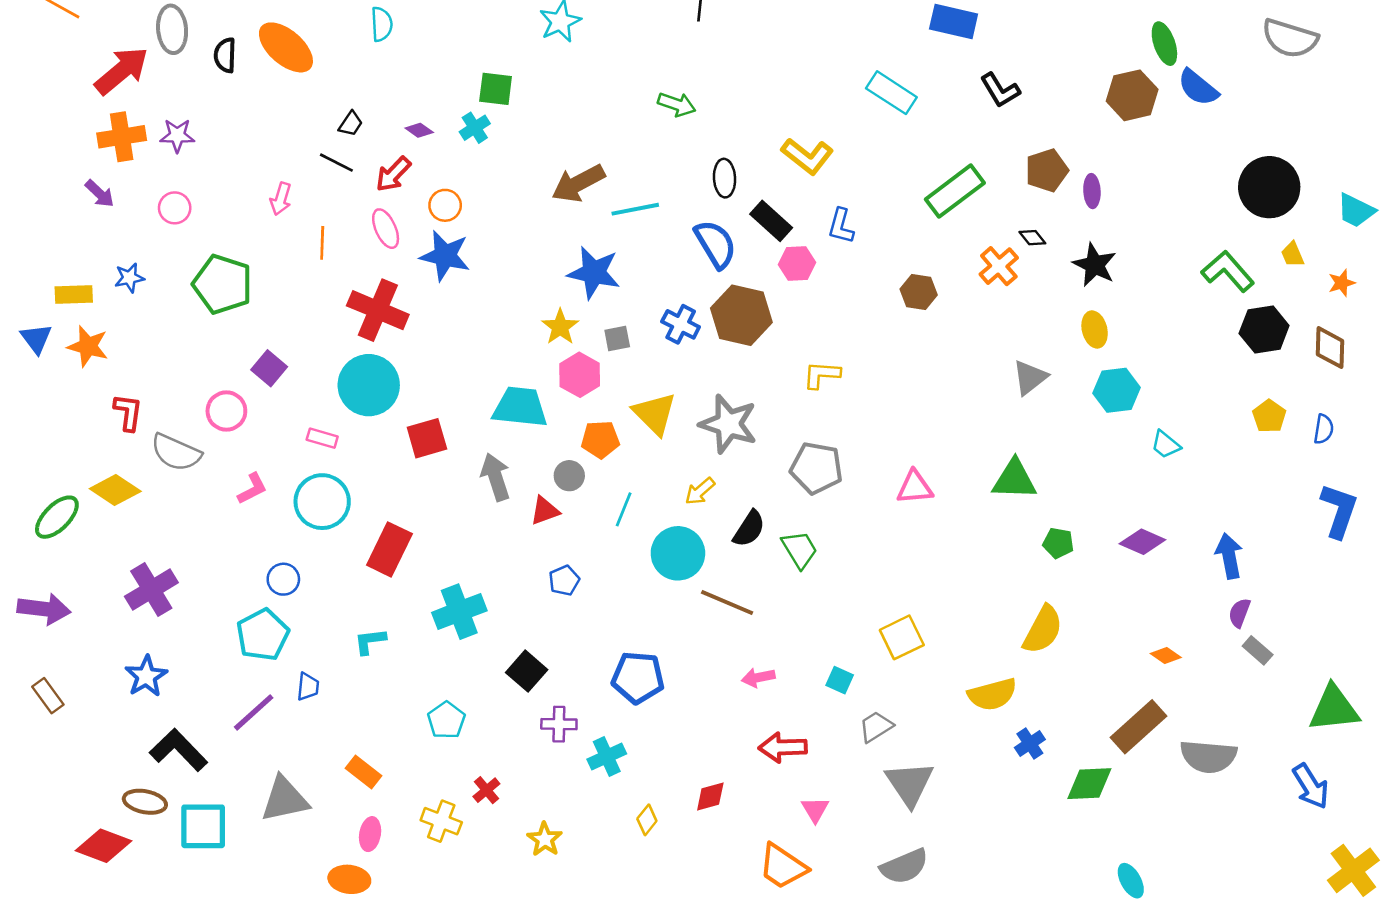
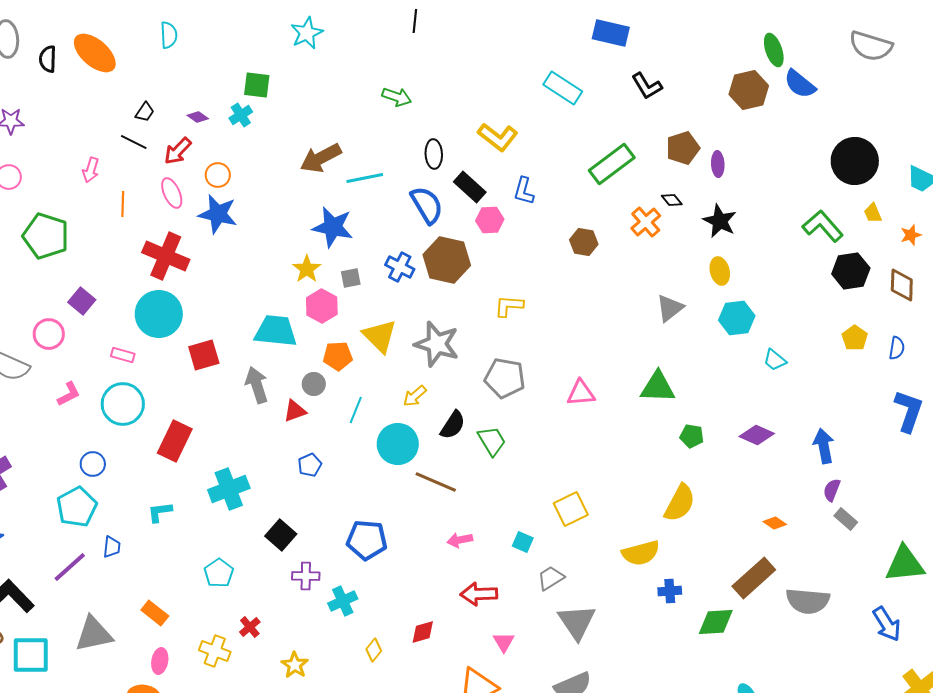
blue cross: (1030, 744) -> (670, 591), turned 30

